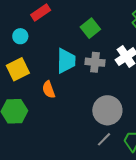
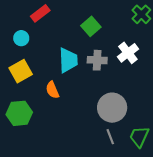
gray line: (104, 139) -> (110, 137), turned -63

